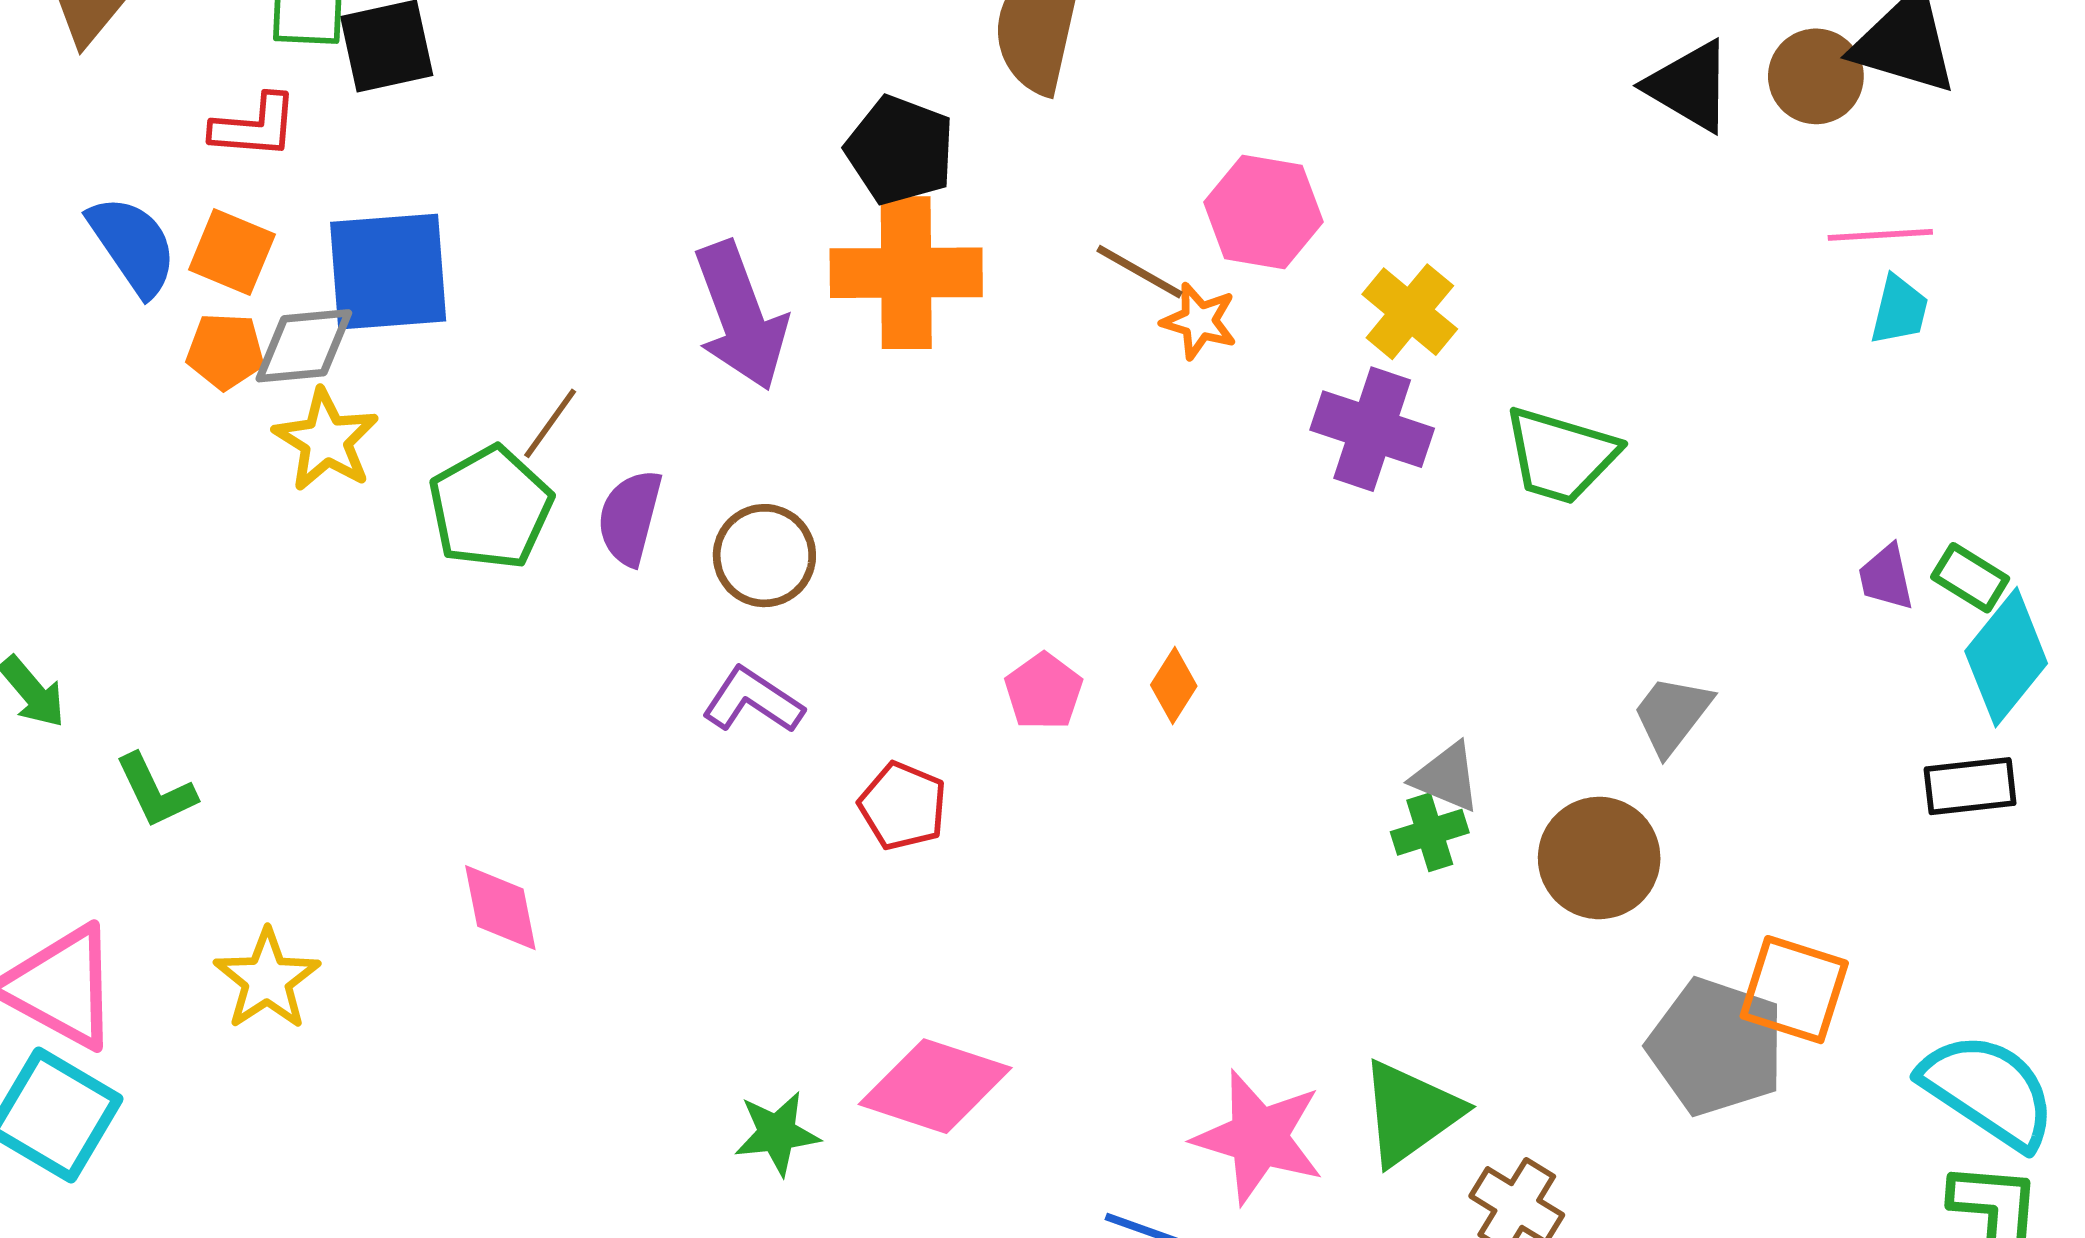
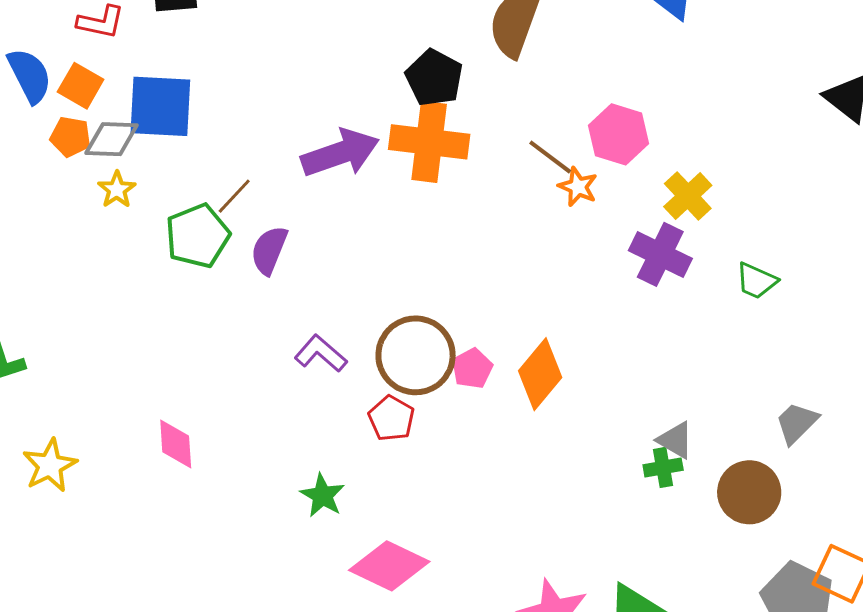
purple arrow: (741, 316) -> (340, 153), turned -96
yellow star: (326, 440) -> (117, 190), size x0.7
green trapezoid: (1561, 455) -> (756, 281), size x0.7
brown circle: (764, 556) -> (416, 355), moved, size x1.5
orange diamond: (1174, 686) -> (540, 374), size x1.8
green star: (777, 1133) -> (322, 496), moved, turned 30

